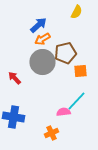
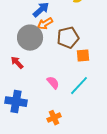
gray circle: (42, 62) -> (30, 38), moved
pink semicircle: (63, 112) -> (53, 83), moved, turned 56

